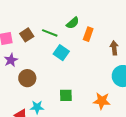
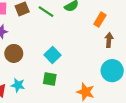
orange rectangle: (88, 34) -> (100, 20), moved
cyan square: (61, 53) -> (52, 55), moved

